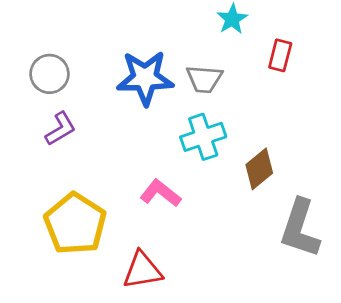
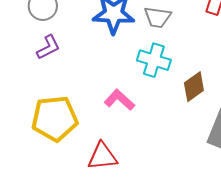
cyan cross: (203, 137) -> (154, 60), turned 32
yellow pentagon: (75, 224) -> (55, 119), turned 30

